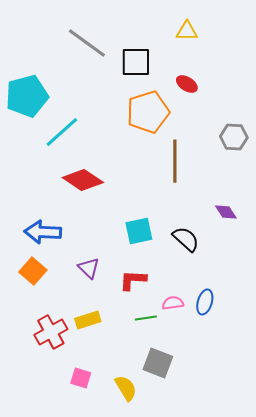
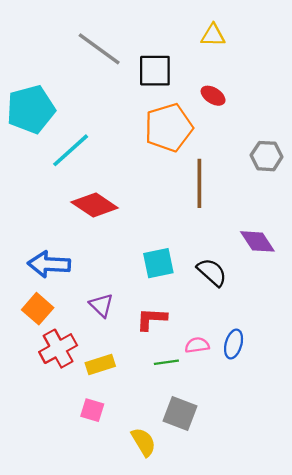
purple diamond: (226, 212) -> (257, 241), size x1.4
red cross: (51, 332) -> (58, 349), moved
pink square: (81, 378) -> (92, 410), moved

